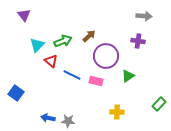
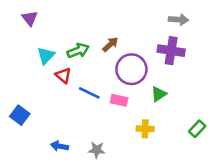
purple cross: (138, 41) -> (171, 51), size x1.5
yellow cross: (117, 112) -> (145, 129), moved
gray star: (68, 121) -> (97, 150), moved

